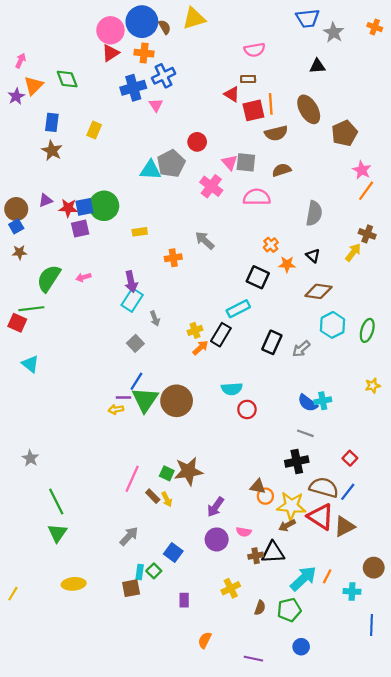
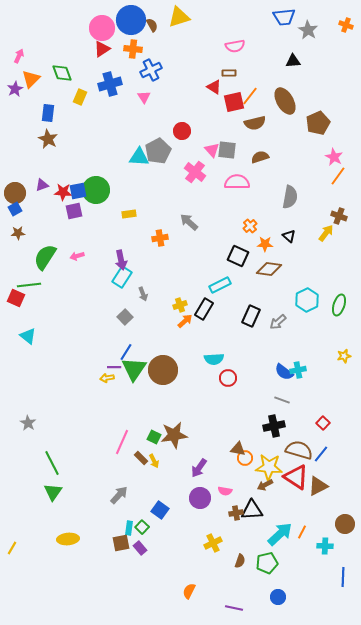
blue cross: (133, 88) -> (110, 84), moved
orange line: (271, 104) -> (250, 96), turned 42
yellow rectangle: (94, 130) -> (80, 97), moved
brown diamond: (318, 291) -> (269, 269), moved
purple rectangle: (184, 600) -> (140, 548), moved, turned -40

